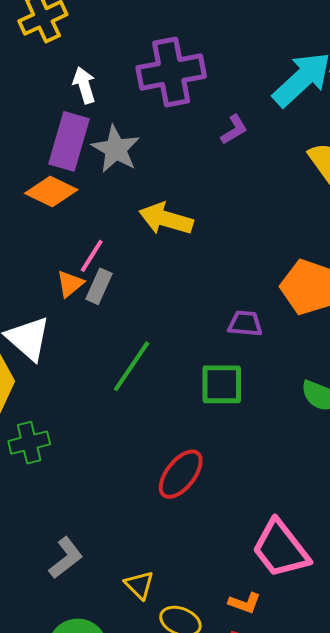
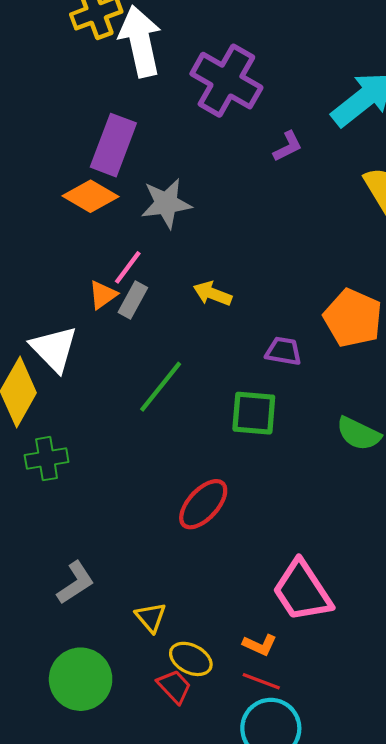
purple cross: (171, 72) -> (226, 81), turned 36
white arrow: (84, 85) -> (140, 41), moved, size x1.8
gray star: (116, 149) -> (166, 203), moved, turned 30
yellow arrow: (166, 219) -> (213, 294), moved, size x0.7

